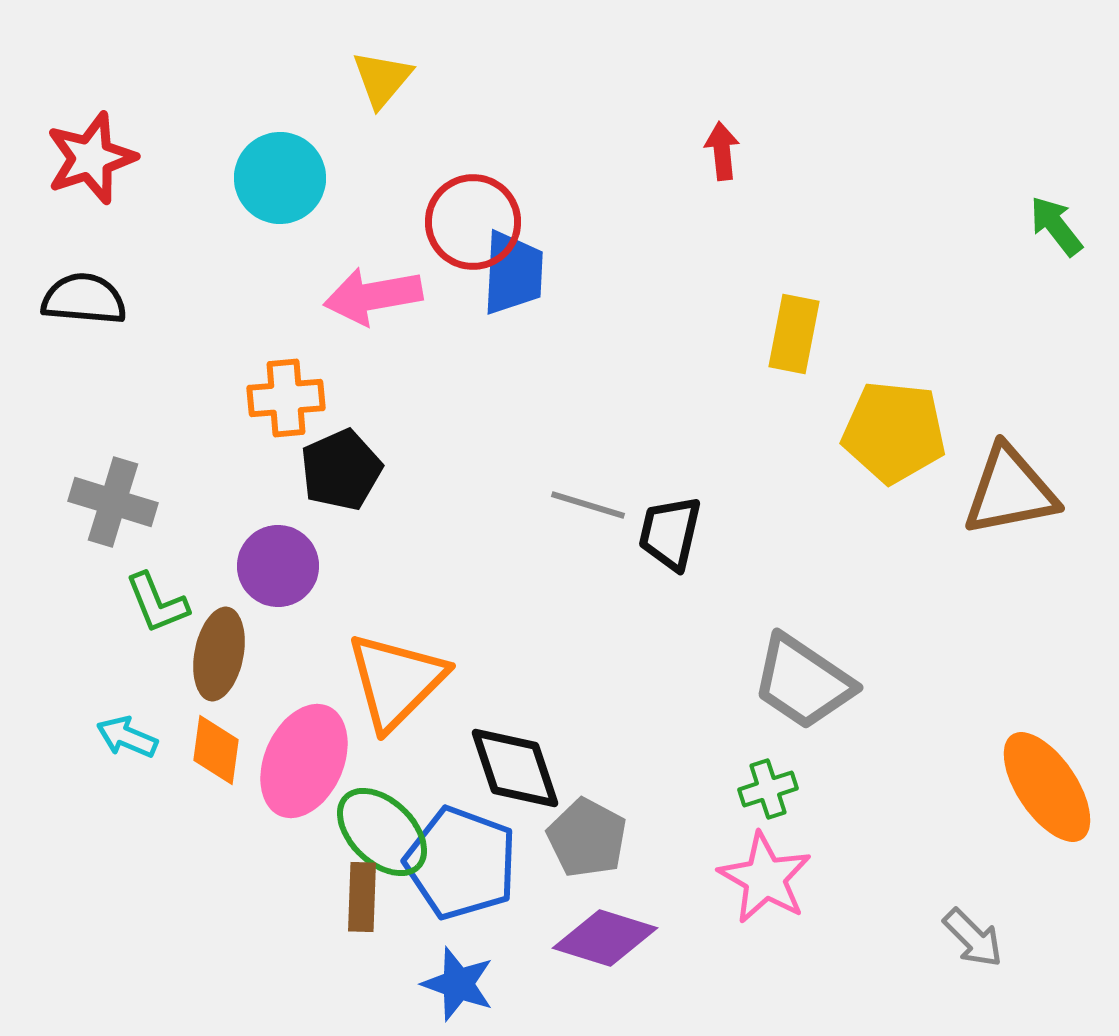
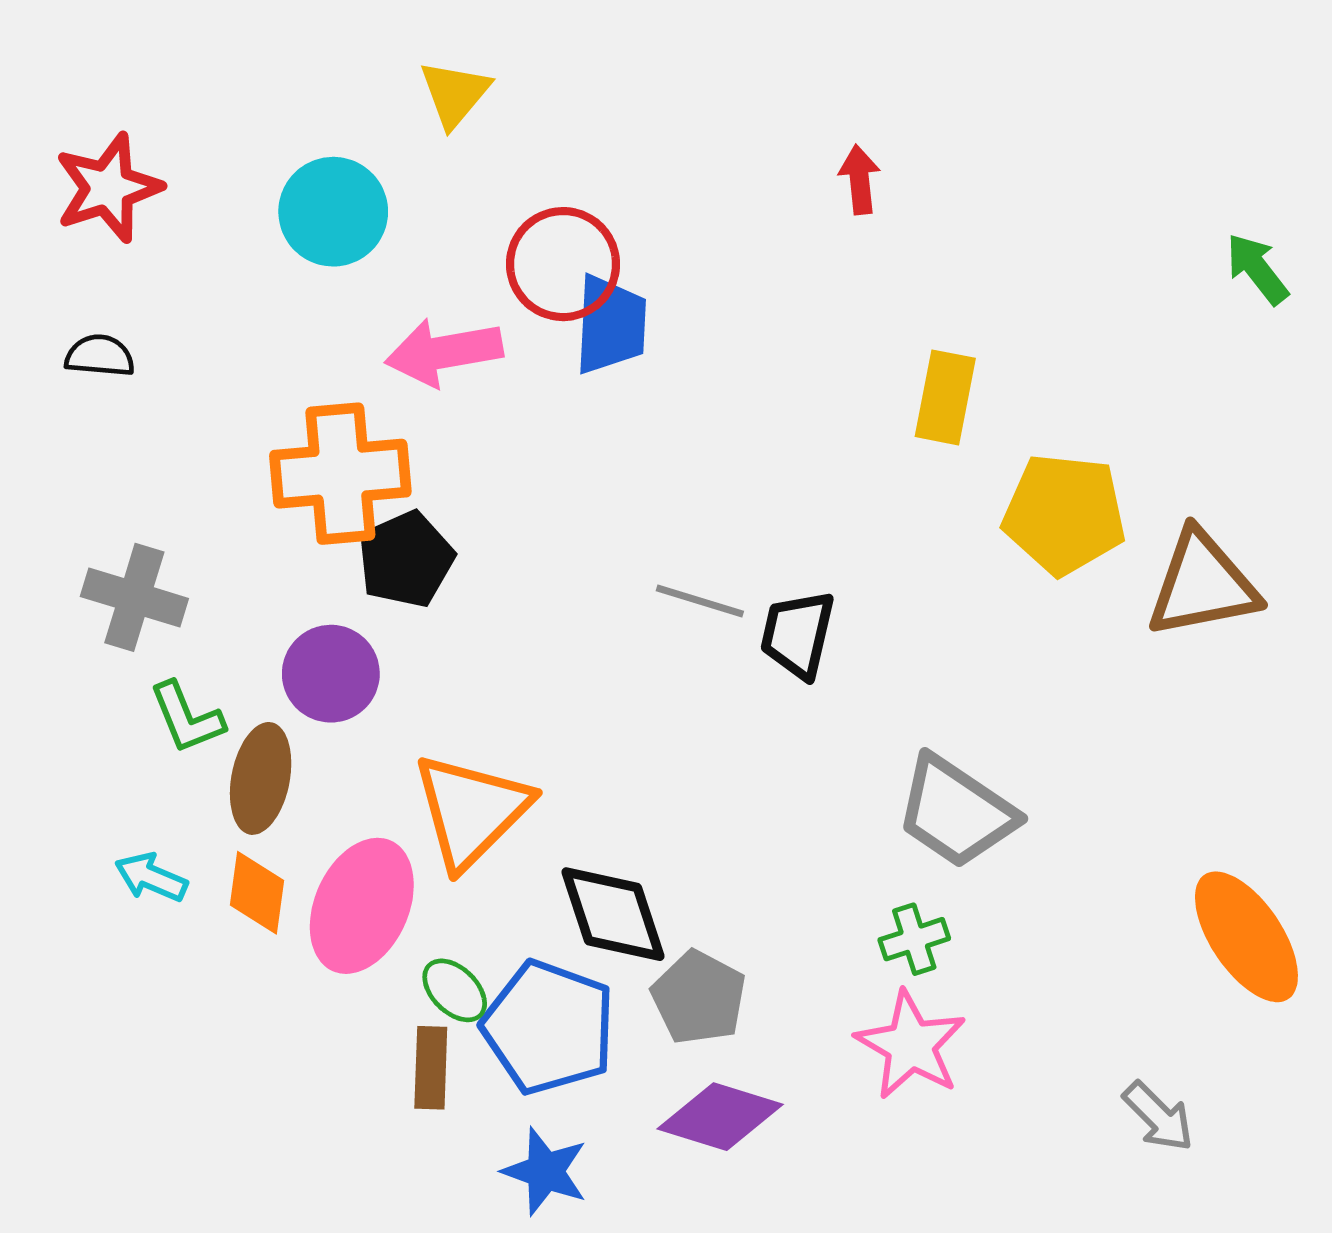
black semicircle: (84, 299) -> (100, 356), size x0.7
orange cross: (286, 398) -> (340, 474), size x1.5
green ellipse: (382, 832) -> (455, 990), size x0.6

